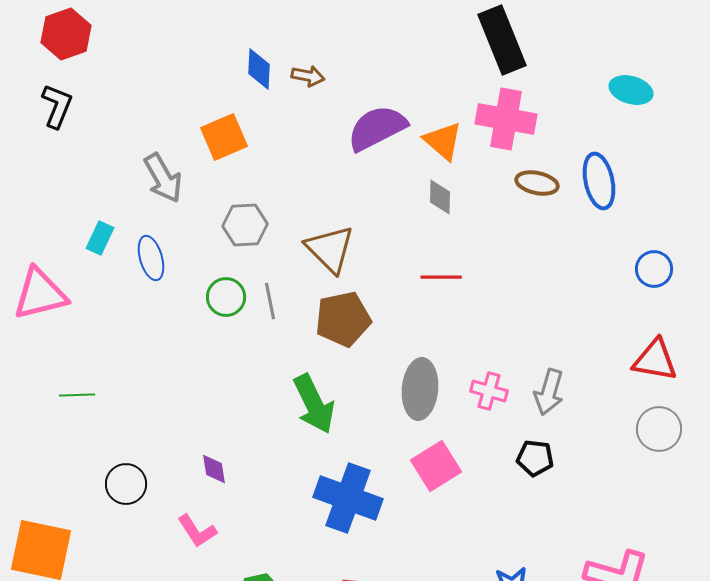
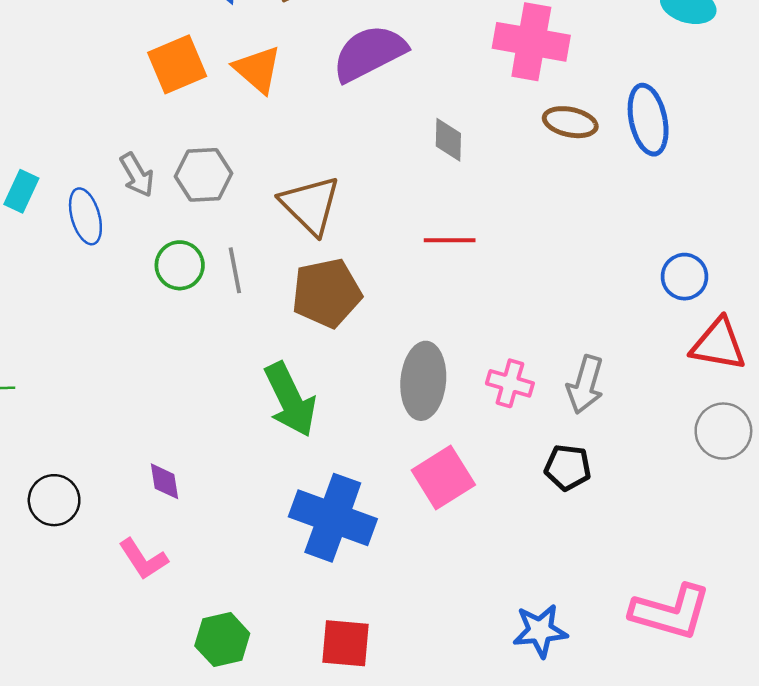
orange triangle: (443, 141) -> (258, 69), moved
gray arrow: (163, 178) -> (137, 175), moved, size x0.7
blue circle: (654, 269) -> (684, 277), moved

